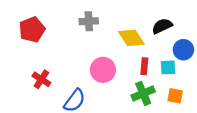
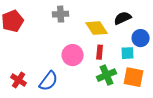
red rectangle: (144, 66) -> (100, 52), moved
red cross: (41, 79) -> (19, 80), moved
orange square: (175, 96) -> (134, 77), size x1.5

